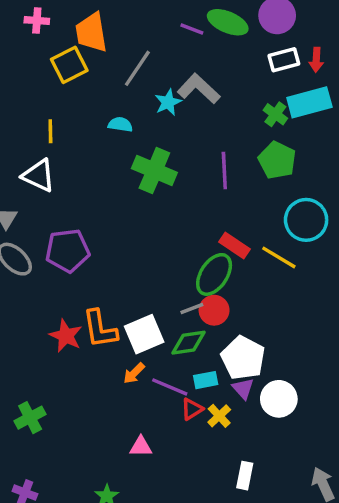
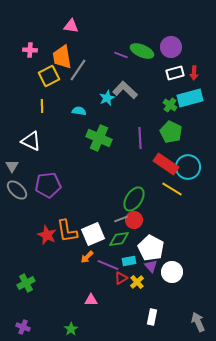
gray line: (137, 68) -> (78, 70), moved
yellow line: (50, 131) -> (42, 106), moved
red rectangle: (235, 245) -> (166, 164), moved, size x1.4

